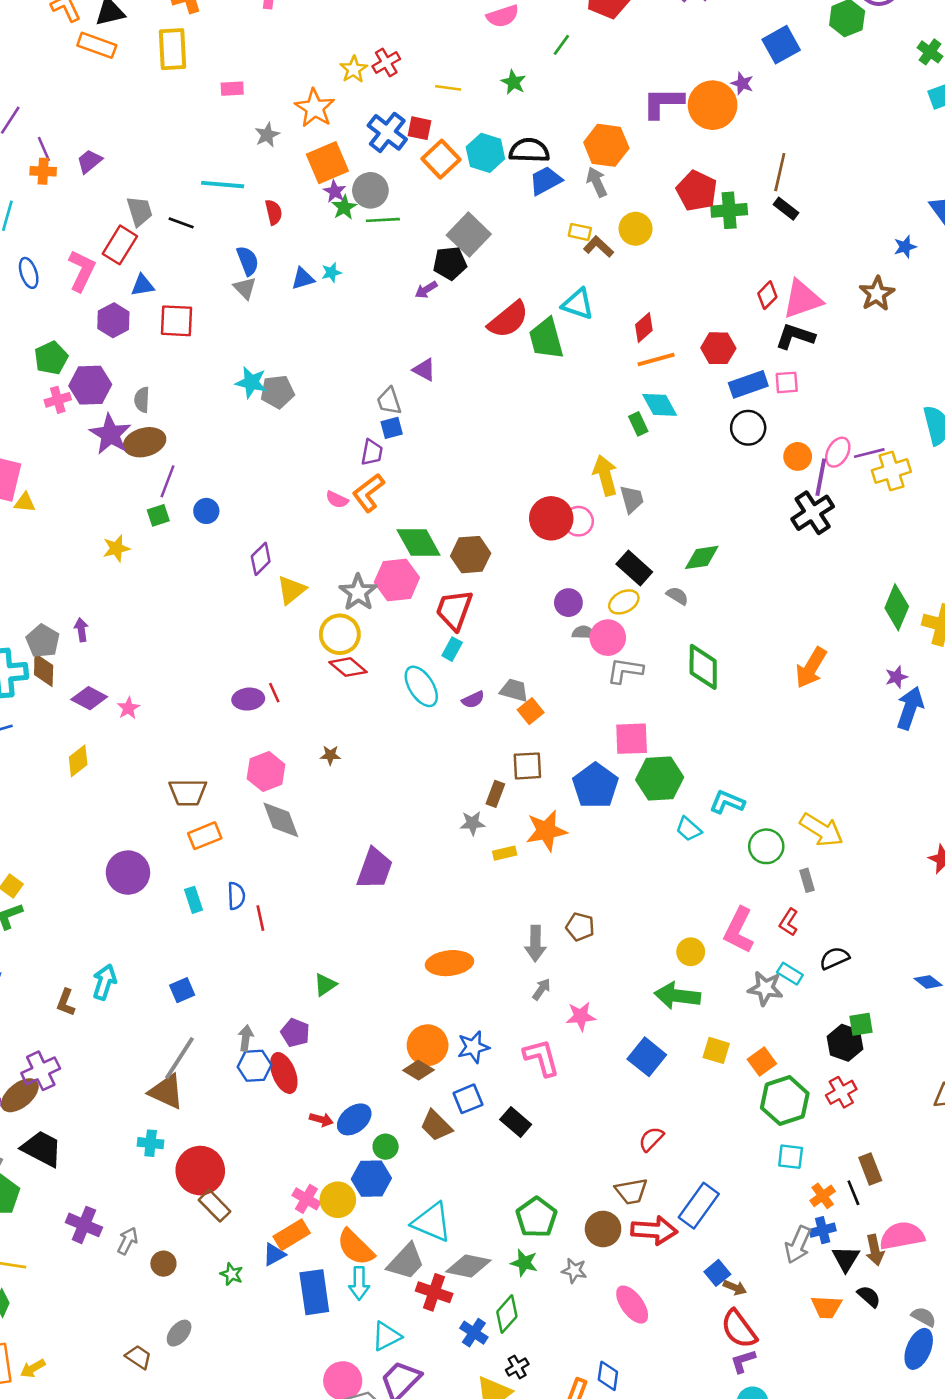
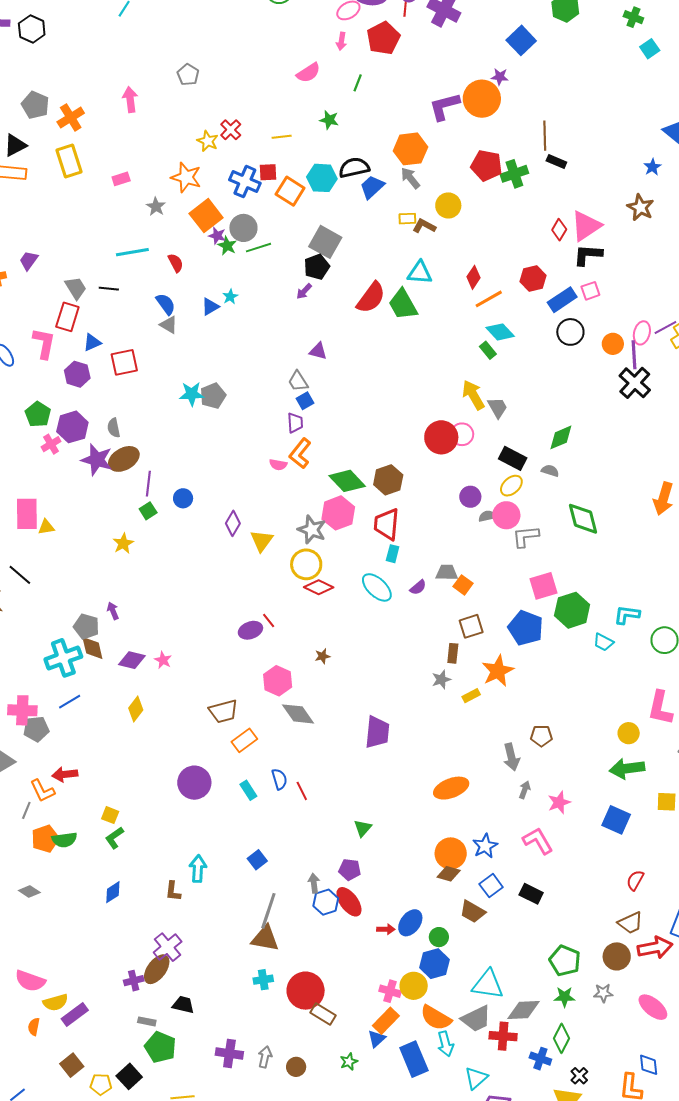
black trapezoid: (42, 1149) -> (183, 1005), size x0.7
gray trapezoid: (406, 1262) -> (476, 1019), turned 36
green star: (232, 1274) -> (349, 1062), turned -30

